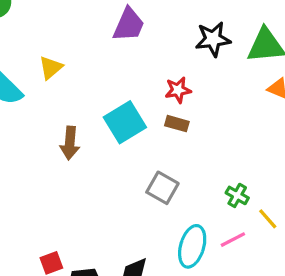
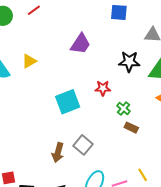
brown rectangle: (177, 124) -> (131, 128), moved
brown arrow: (70, 143) -> (58, 153), moved
green cross: (237, 195) -> (124, 108), moved

